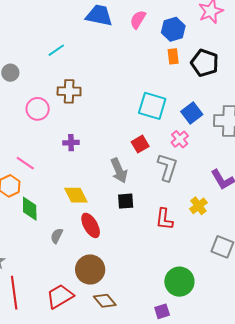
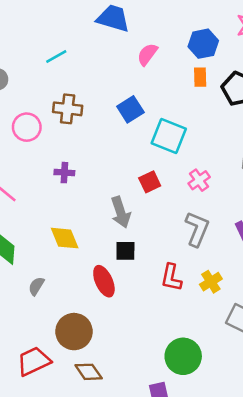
pink semicircle: (138, 19) -> (147, 54), moved
blue square: (192, 113) -> (130, 109), moved
gray L-shape: (167, 167) -> (197, 229), moved
yellow cross: (198, 206) -> (211, 282), moved
red ellipse: (91, 225) -> (104, 281), moved

